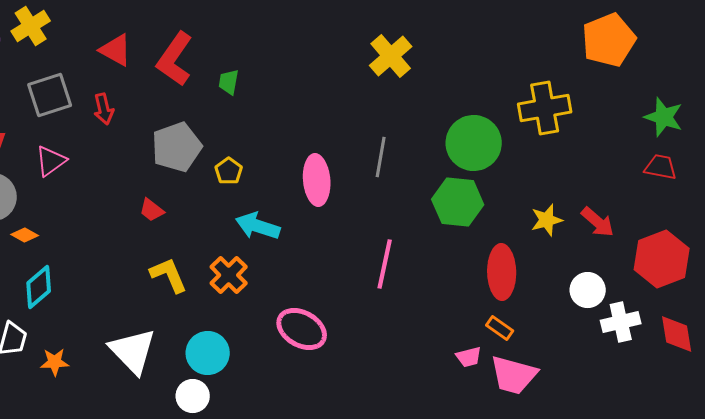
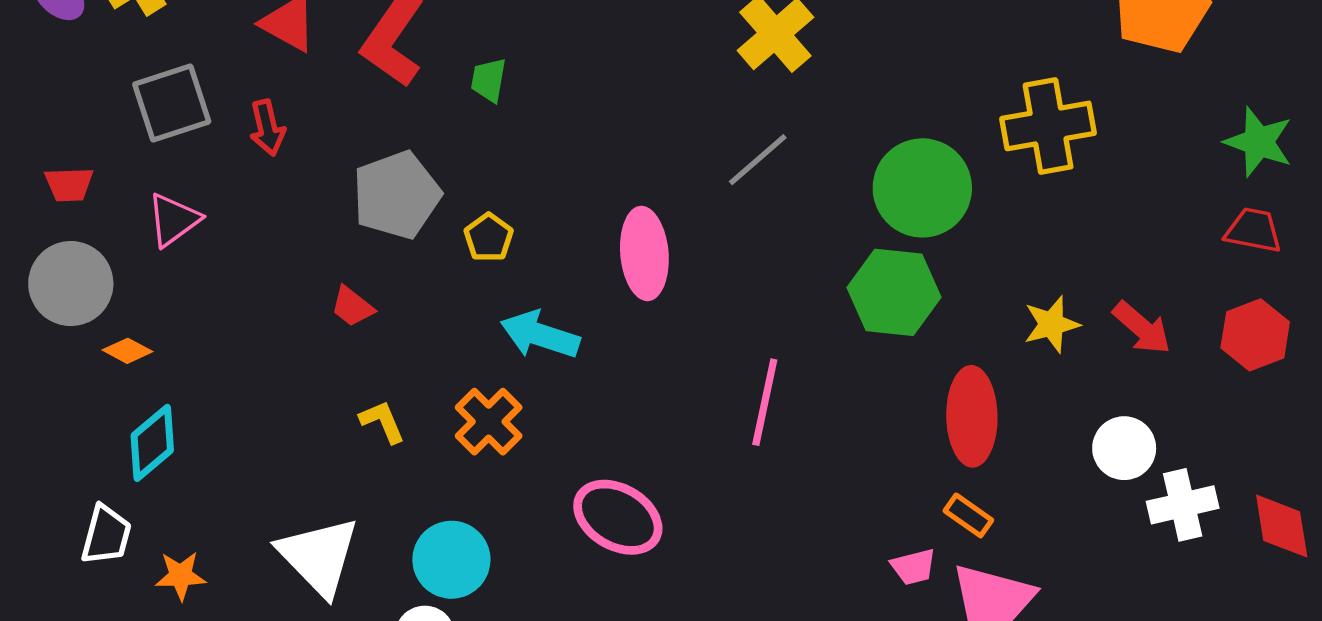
gray line: (381, 157) -> (758, 160), moved, turned 39
red hexagon: (662, 259) -> (1255, 335), moved, size x0.7
yellow L-shape: (169, 275) -> (382, 422), size x0.7

